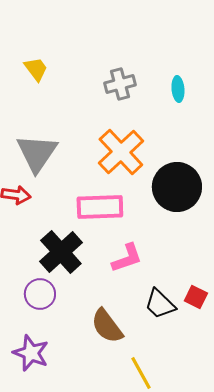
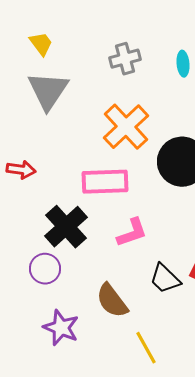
gray triangle: (37, 153) -> (48, 91), moved
purple star: (31, 353) -> (61, 328), moved

